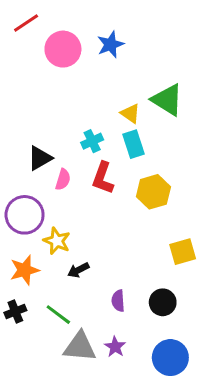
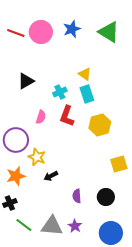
red line: (26, 23) -> (16, 33), moved, turned 54
green triangle: (167, 100) -> (109, 32), moved
black triangle: (40, 158) -> (26, 81), moved
green line: (58, 315) -> (24, 225), moved

